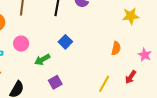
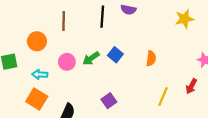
orange semicircle: (116, 48) -> (151, 58), moved
green arrow: (42, 60) -> (91, 58), moved

